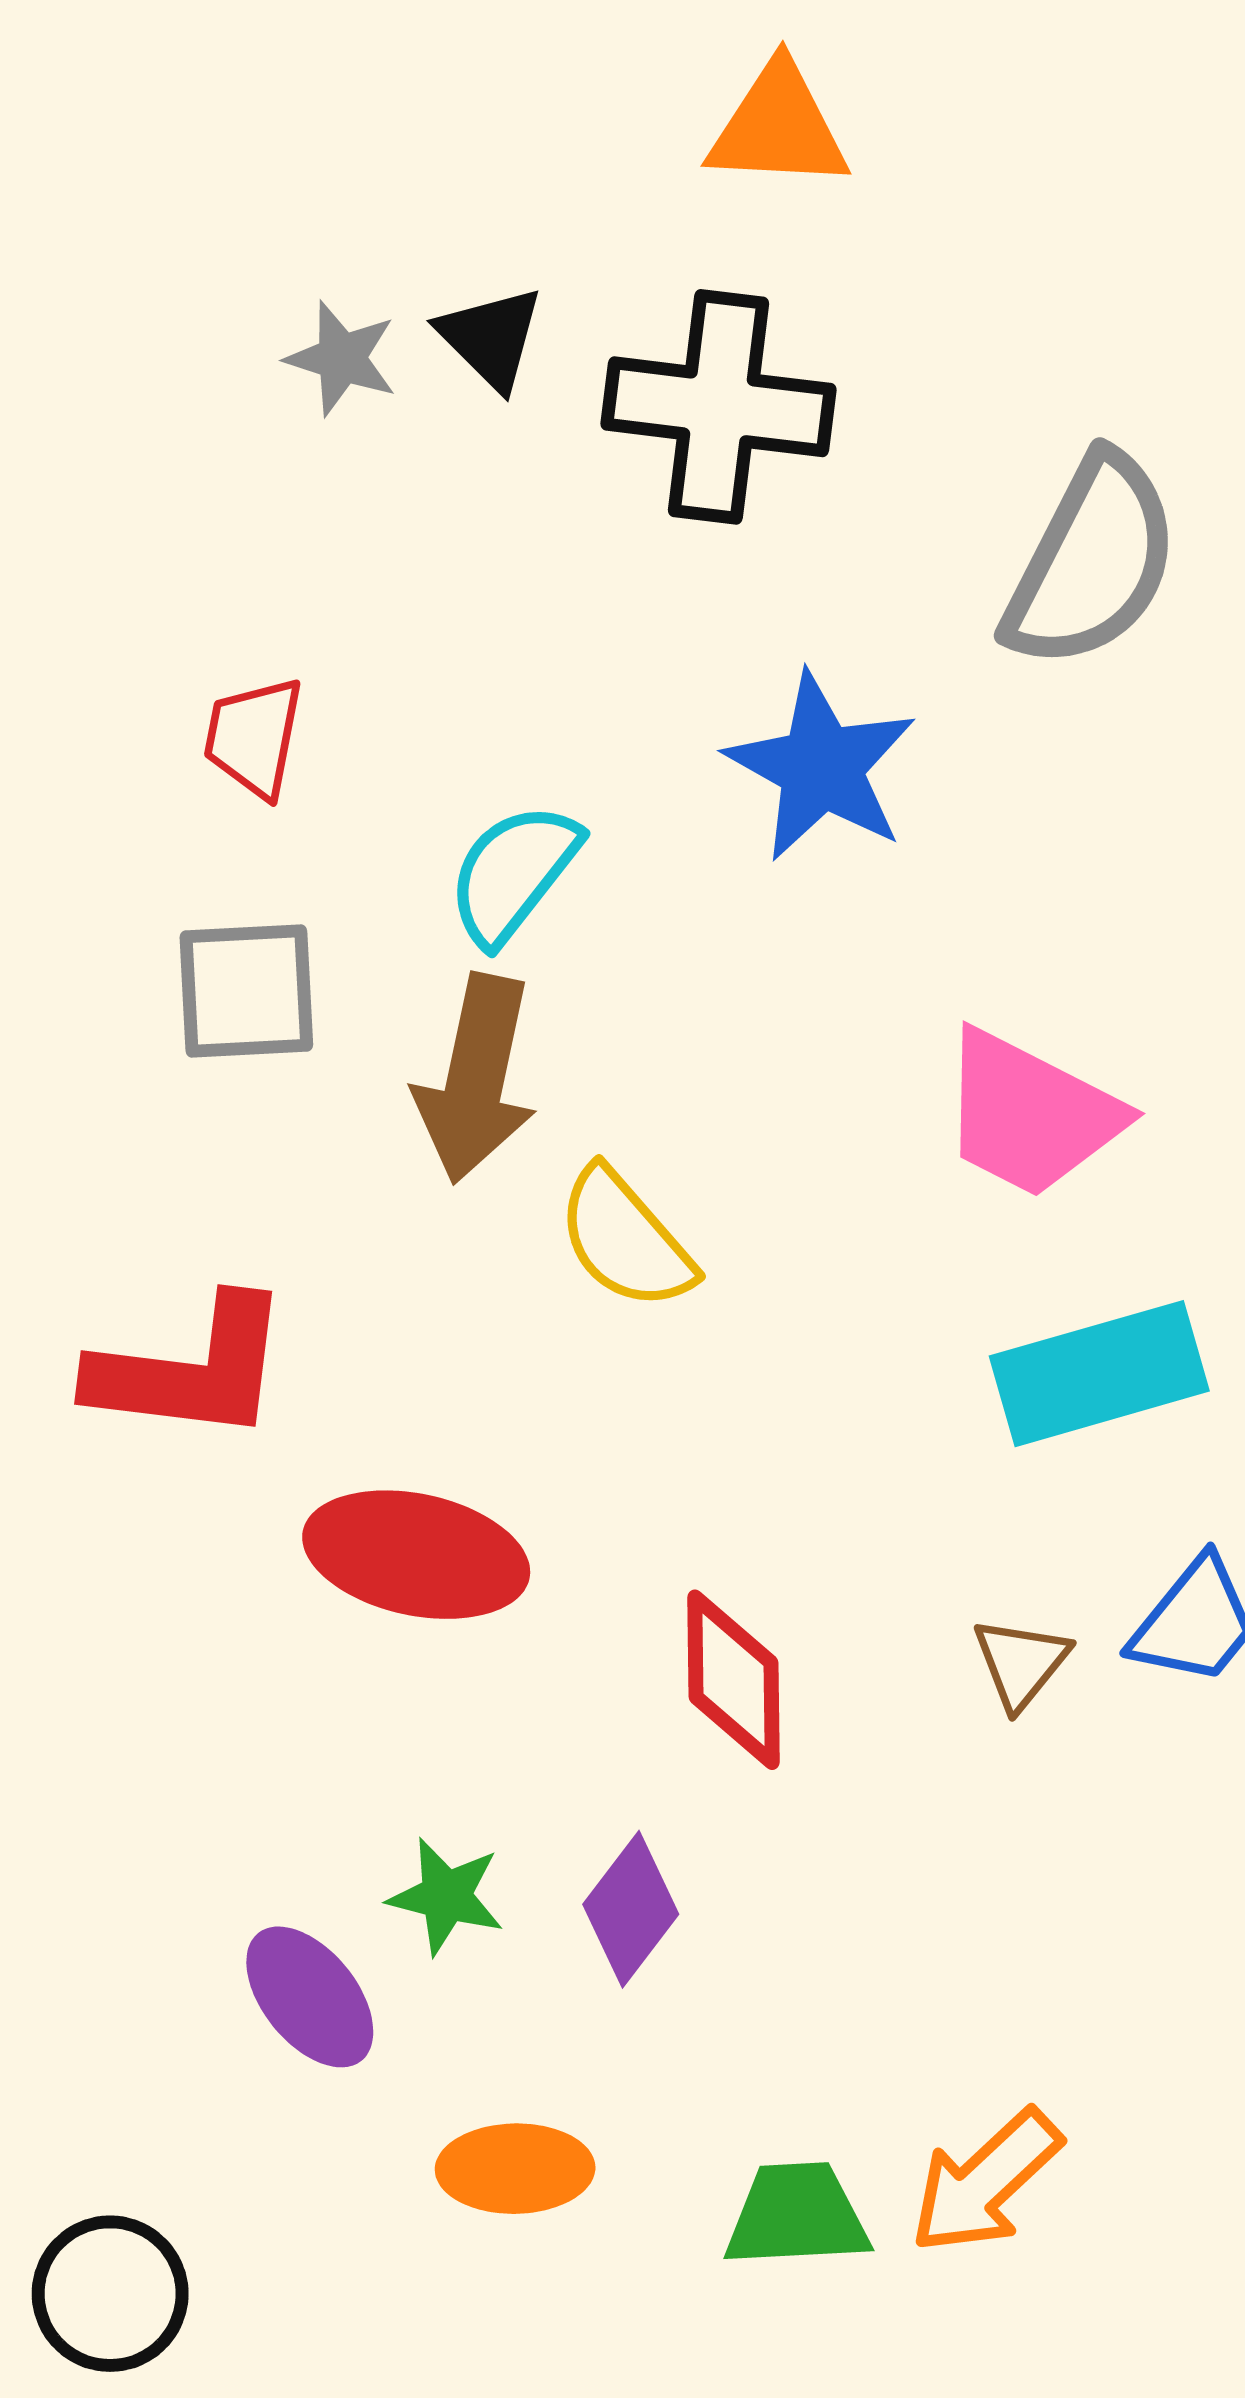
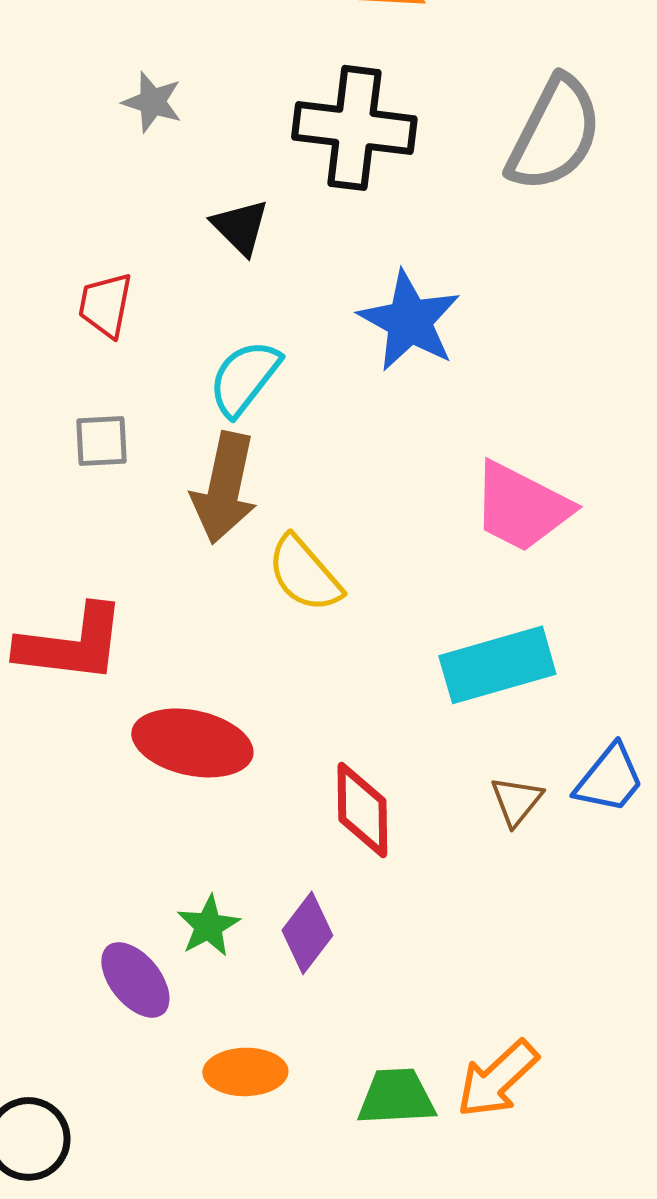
black triangle: (491, 338) -> (240, 227), moved
gray semicircle: (1092, 562) -> (554, 134), moved
gray square: (246, 991) -> (101, 441), size x0.7
cyan rectangle: (1099, 1374) -> (497, 665), moved
green star: (446, 1896) -> (208, 926), turned 30

